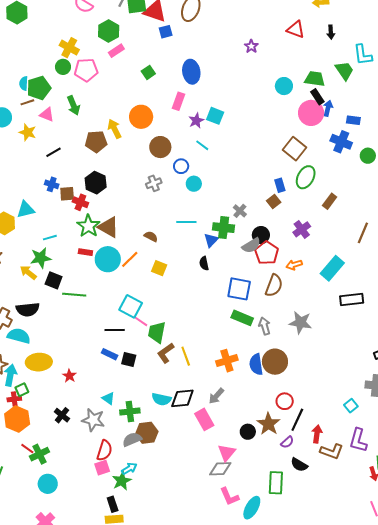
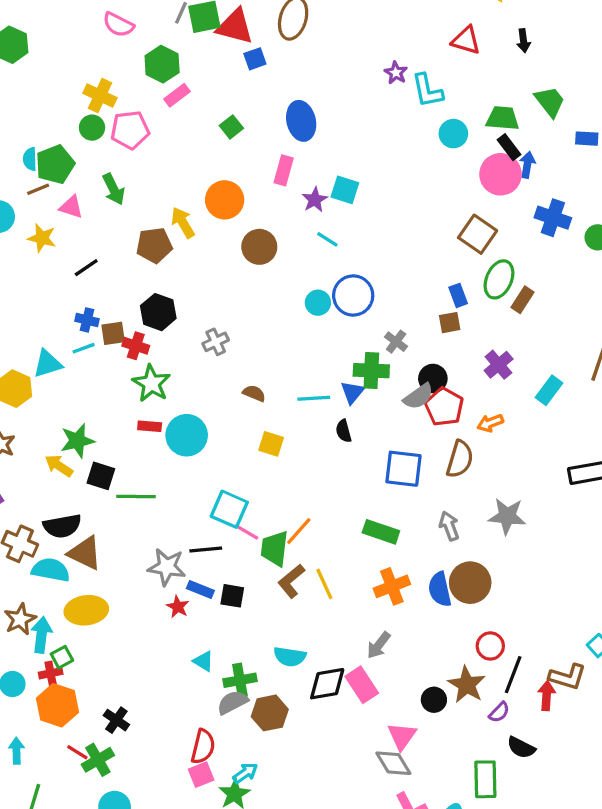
cyan L-shape: (363, 55) -> (427, 91), moved
blue rectangle: (353, 120) -> (587, 139), moved
blue circle: (181, 166) -> (353, 295), moved, size x1.6
gray cross: (154, 183) -> (216, 342), moved
brown rectangle: (330, 201) -> (523, 300), moved
brown square: (274, 202) -> (450, 323), turned 32
cyan line: (186, 222) -> (314, 398), moved
brown triangle: (108, 227) -> (85, 553), moved
cyan line: (50, 238) -> (84, 348), moved
orange line: (130, 259) -> (299, 531), moved
cyan rectangle: (332, 268) -> (549, 390), moved, size x0.7
green rectangle: (242, 318) -> (381, 532), moved
red star: (69, 376) -> (178, 607), moved
black diamond: (182, 398) -> (327, 684), moved
black cross: (62, 415) -> (116, 720), moved
gray star: (93, 420) -> (167, 567), moved
gray semicircle: (132, 439) -> (233, 702), moved
brown L-shape: (332, 451) -> (567, 677), moved
gray diamond: (220, 469) -> (393, 763), turned 65

